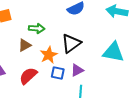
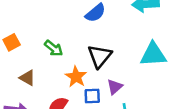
green arrow: (37, 28) -> (54, 48), turned 49
brown triangle: (25, 45) -> (27, 78), moved, turned -48

